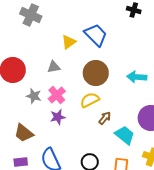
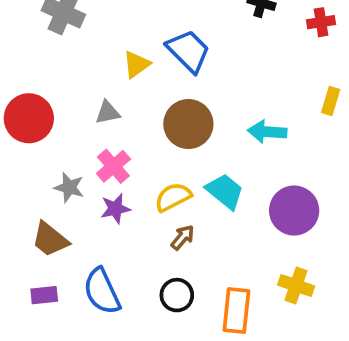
gray star: (34, 96) -> (69, 187), moved
yellow semicircle: (90, 100) -> (173, 197), moved
brown arrow: (105, 118) -> (183, 237), moved
cyan trapezoid: (125, 135) -> (225, 191), moved

